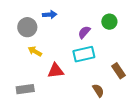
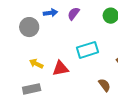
purple semicircle: (84, 32) -> (74, 14), moved
yellow arrow: (35, 51) -> (36, 64), moved

